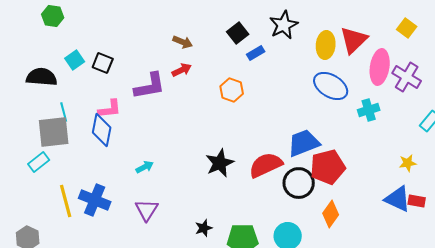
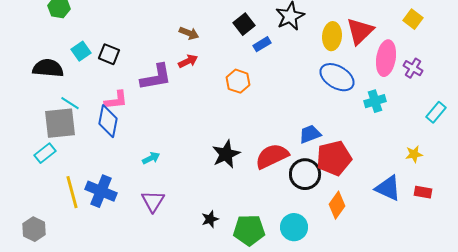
purple cross: (407, 77) -> (413, 68), size x0.7
cyan line: (64, 112) -> (70, 103), turned -42
blue trapezoid: (304, 143) -> (310, 134), size x0.7
blue triangle: (398, 199) -> (388, 188), moved

